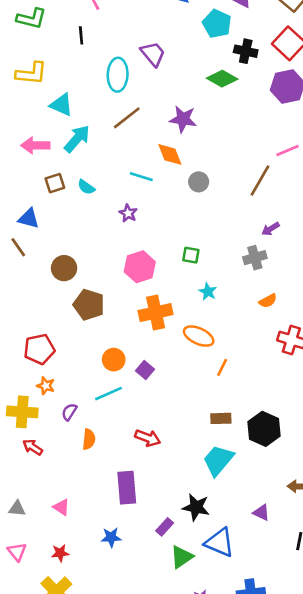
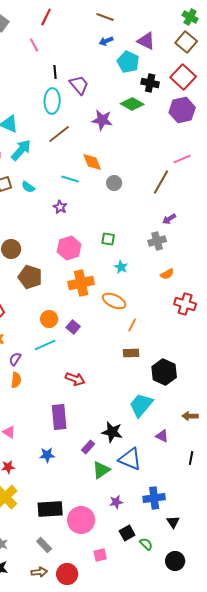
black line: (81, 35) -> (55, 72), moved
purple star: (183, 119) -> (102, 120), moved
brown rectangle: (221, 418) -> (131, 353), moved
orange semicircle: (89, 439) -> (16, 380), moved
cyan trapezoid: (218, 460) -> (141, 405), moved

